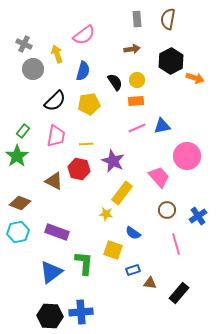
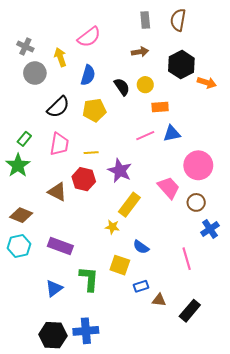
orange rectangle: (136, 101) -> (160, 107), moved
brown circle: (167, 210) -> (196, 202), moved
blue triangle: (51, 272) -> (54, 288), size x0.7

